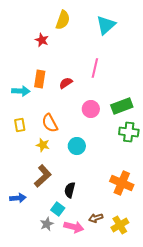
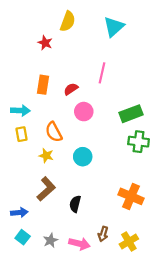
cyan arrow: (21, 91) -> (20, 110), moved
pink circle: (91, 109) -> (84, 112), moved
cyan square: (58, 209) -> (23, 237), moved
brown arrow: (96, 218) -> (103, 234), turned -56

